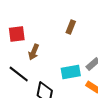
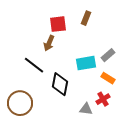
red square: (17, 34) -> (58, 24), moved

